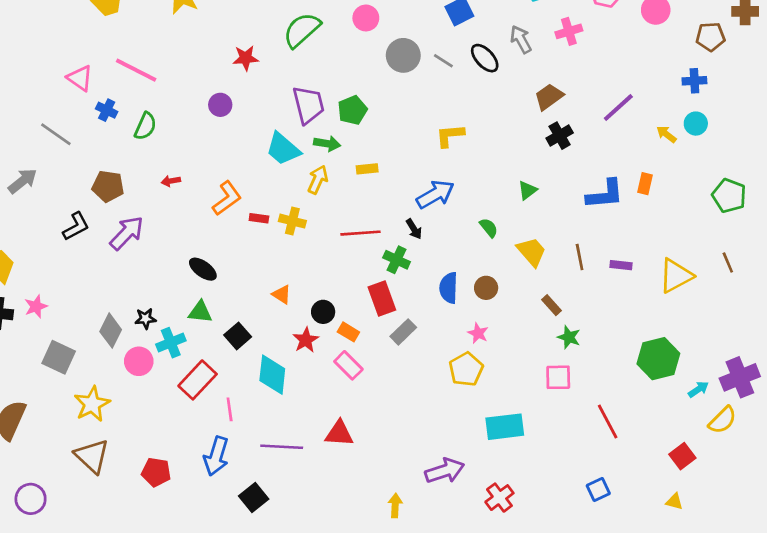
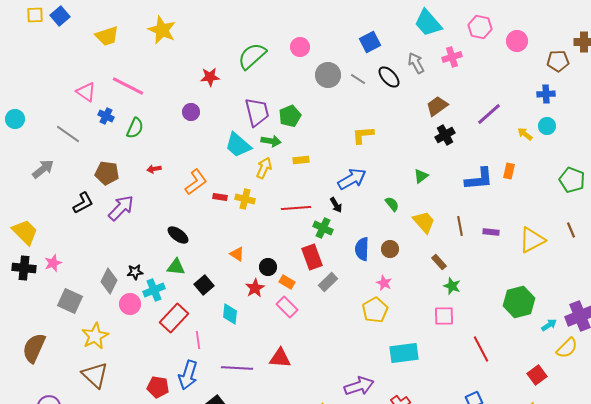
cyan diamond: (272, 375) -> (230, 314), size x0.7
red pentagon: (156, 472) -> (158, 387), moved

